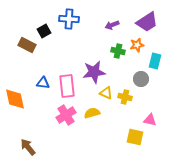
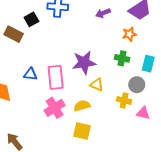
green cross: (118, 51) -> (122, 58), moved
cyan rectangle: (155, 61) -> (148, 64), moved
gray circle: (141, 79) -> (137, 85), moved
yellow cross: (125, 97) -> (124, 100), moved
yellow square: (135, 137) -> (82, 131), moved

